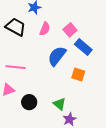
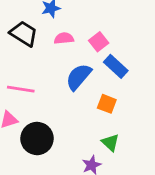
pink semicircle: (45, 29) -> (64, 38), turned -120
black circle: (29, 102) -> (37, 138), size x1.5
green triangle: (59, 104) -> (110, 142), moved

